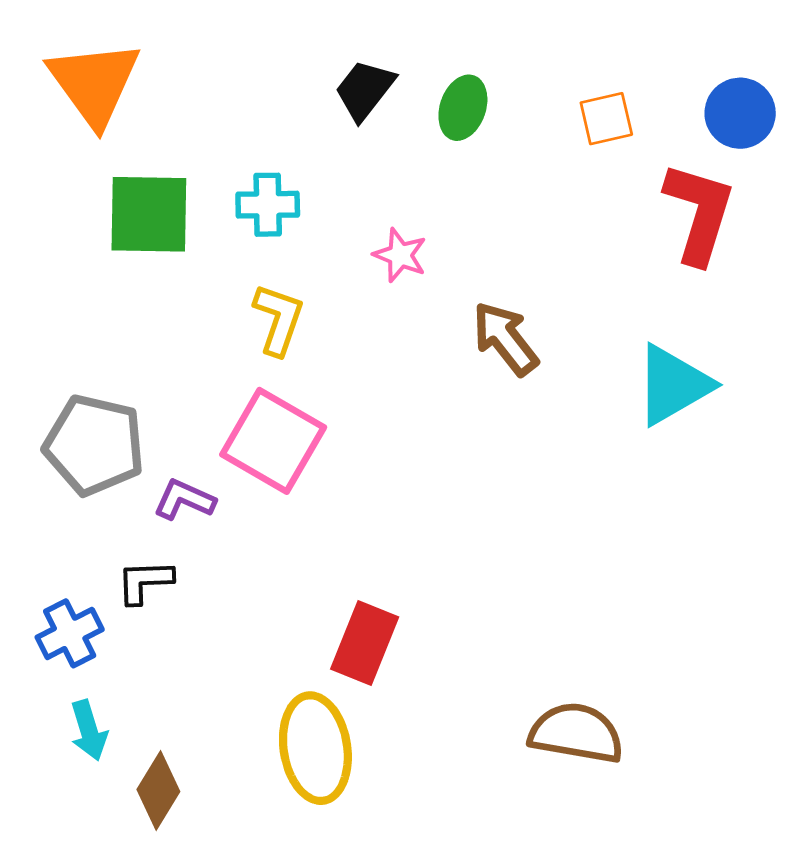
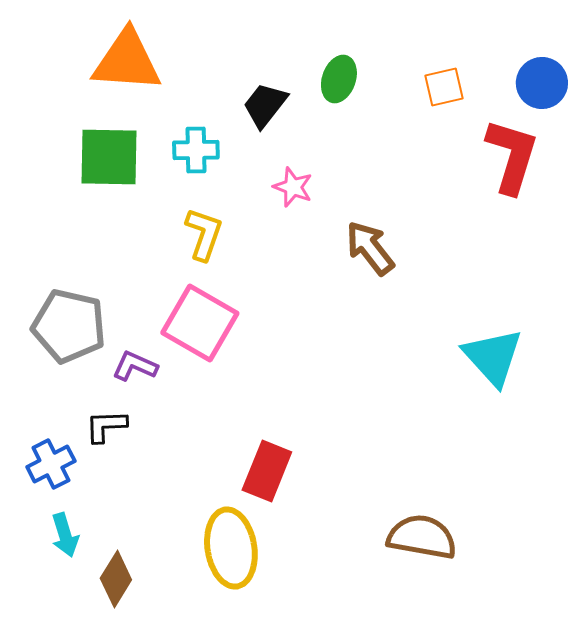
orange triangle: (94, 83) -> (127, 61), moved, turned -50
black trapezoid: (365, 90) -> (265, 105), moved
cyan triangle: (673, 385) -> (493, 357), moved, turned -42

